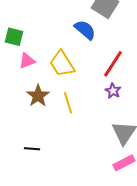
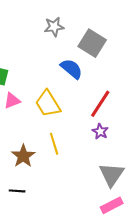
brown star: (38, 96) -> (23, 156), moved

